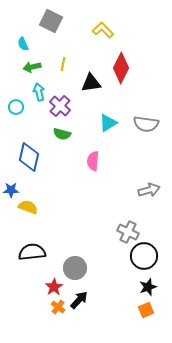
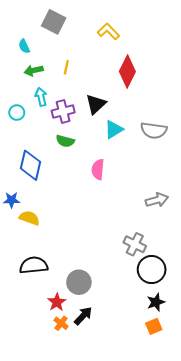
black triangle: (91, 83) -> (96, 104), moved, turned -35
purple cross: (60, 106) -> (63, 111), turned 35

